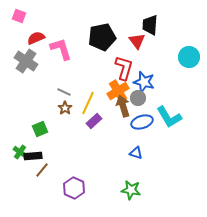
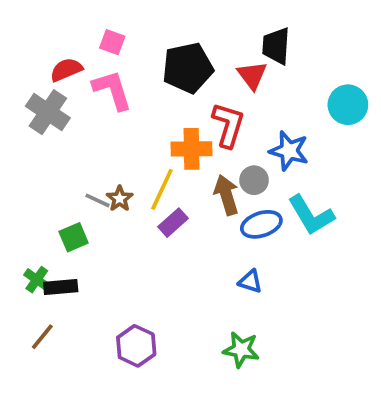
pink square: (19, 16) -> (112, 42), moved
blue star: (144, 82) -> (289, 151), moved
orange cross: (118, 91) -> (191, 149), moved, turned 30
gray line: (64, 92) -> (98, 200), moved
brown line: (42, 170) -> (42, 337), moved

